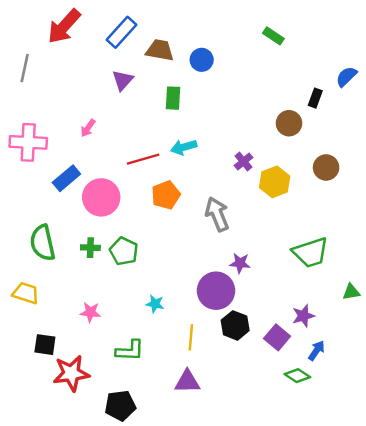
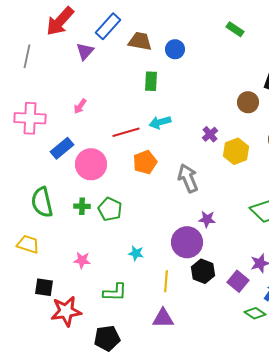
purple triangle: (123, 80) -> (85, 51), moved

